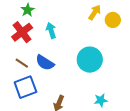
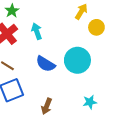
yellow circle: (113, 20) -> (96, 27), moved
blue semicircle: (45, 63) -> (46, 64), moved

